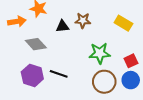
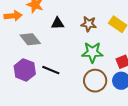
brown star: (83, 20) -> (89, 24), moved

